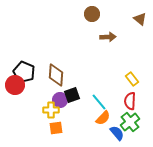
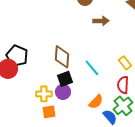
brown diamond: (56, 75) -> (62, 57), moved
purple circle: (60, 100) -> (63, 92), moved
cyan line: (99, 102) -> (92, 68), moved

